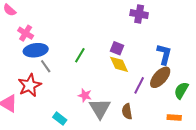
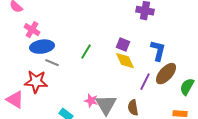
blue L-shape: (164, 54) -> (158, 51), moved
gray line: (46, 66) -> (52, 63), turned -32
red star: (30, 85) -> (36, 82), turned 30
pink star: (85, 95) -> (91, 101), moved

